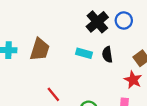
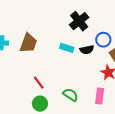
blue circle: (124, 21) -> (103, 40), moved
black semicircle: (107, 55) -> (87, 50), turned -96

